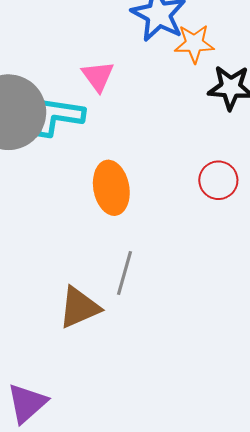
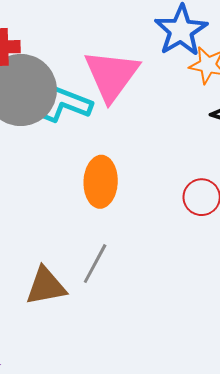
pink triangle: (98, 76) -> (111, 75), size x1.8

